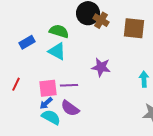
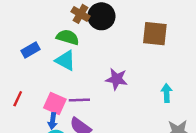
brown cross: (101, 20) -> (80, 14), moved
pink square: (48, 88) -> (55, 104), turned 30
blue arrow: (46, 103) -> (53, 121), turned -40

